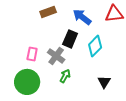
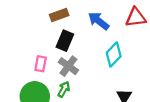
black rectangle: (70, 39) -> (65, 41), moved
green arrow: (65, 76) -> (64, 89), moved

